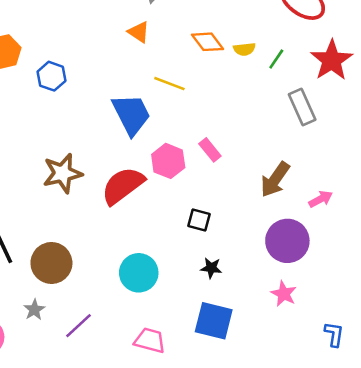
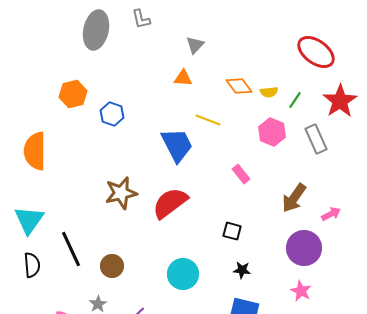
orange triangle: (139, 32) -> (183, 78), turned -30
pink hexagon: (168, 161) -> (272, 132), moved
brown circle: (51, 263) -> (112, 266), size x0.7

